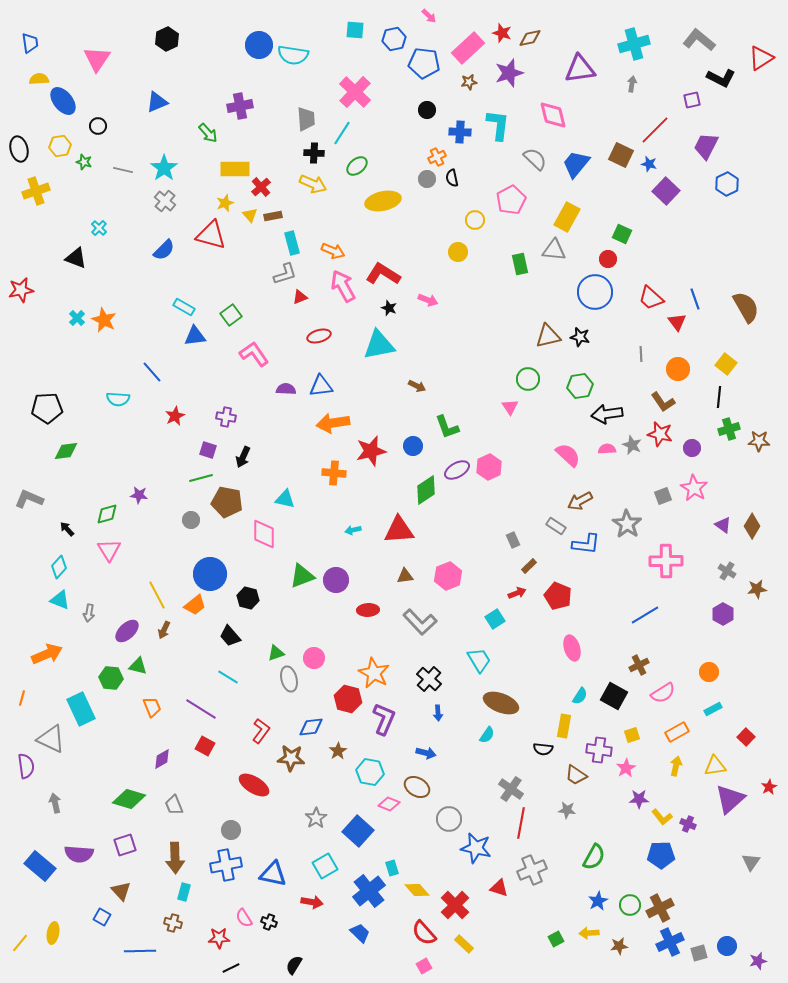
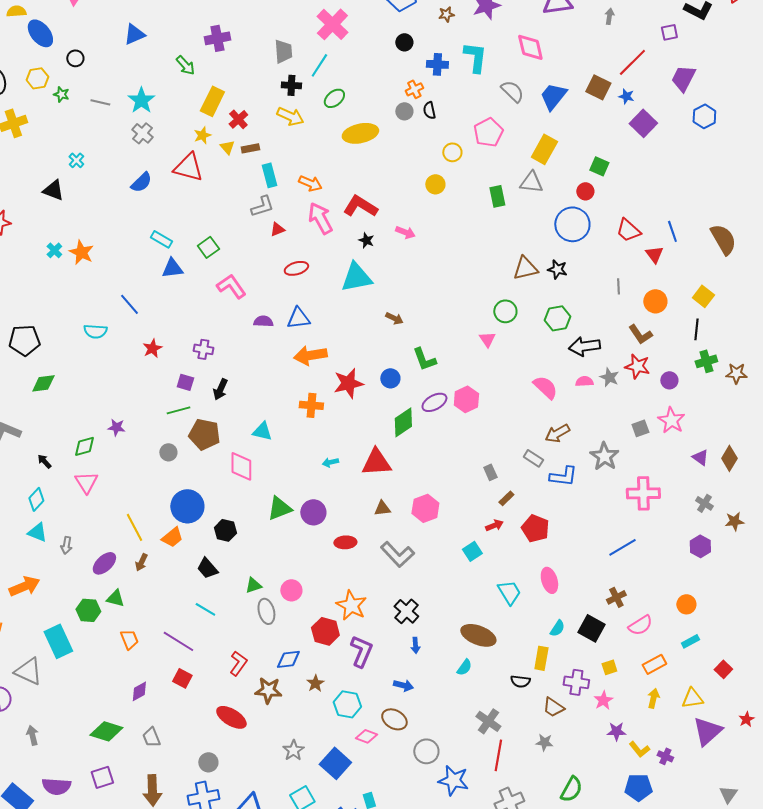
yellow rectangle: (235, 169) -> (212, 101), turned -64
cyan trapezoid: (479, 660) -> (509, 592), moved

